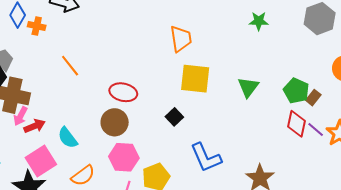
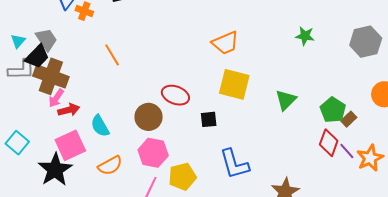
orange trapezoid: (181, 39) -> (225, 43), turned 68
red ellipse: (123, 92) -> (175, 95), moved
black square: (174, 117) -> (209, 119), turned 30

